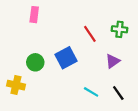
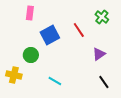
green cross: (119, 29) -> (102, 17), moved, turned 32
blue square: (66, 58) -> (50, 35), moved
cyan line: (91, 92) -> (55, 81), moved

